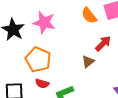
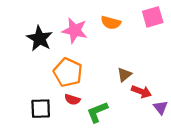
orange semicircle: (89, 16) -> (111, 23), moved, turned -36
red arrow: (103, 44) -> (141, 92), moved, turned 66

